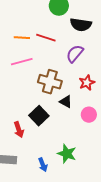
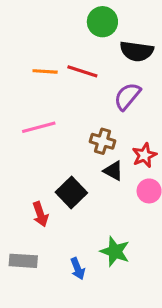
pink line: (22, 62) -> (39, 127), moved
brown cross: (50, 82) -> (102, 141), moved, size x0.7
red star: (87, 83) -> (144, 155), moved

